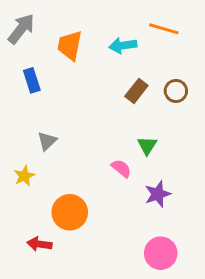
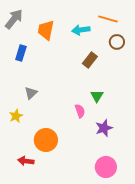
blue rectangle: (32, 80) -> (21, 53), turned 35
brown circle: (176, 91) -> (117, 42), moved
pink semicircle: (121, 168) -> (80, 111), turned 32

